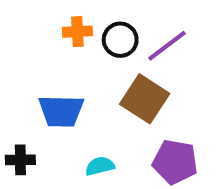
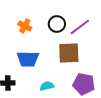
orange cross: (77, 32) -> (25, 26), moved, turned 32
brown square: (145, 99) -> (69, 53), turned -35

